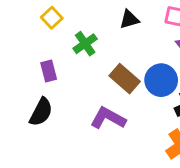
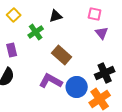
black triangle: (129, 19) -> (56, 16), moved
blue circle: (161, 80) -> (77, 87), moved

